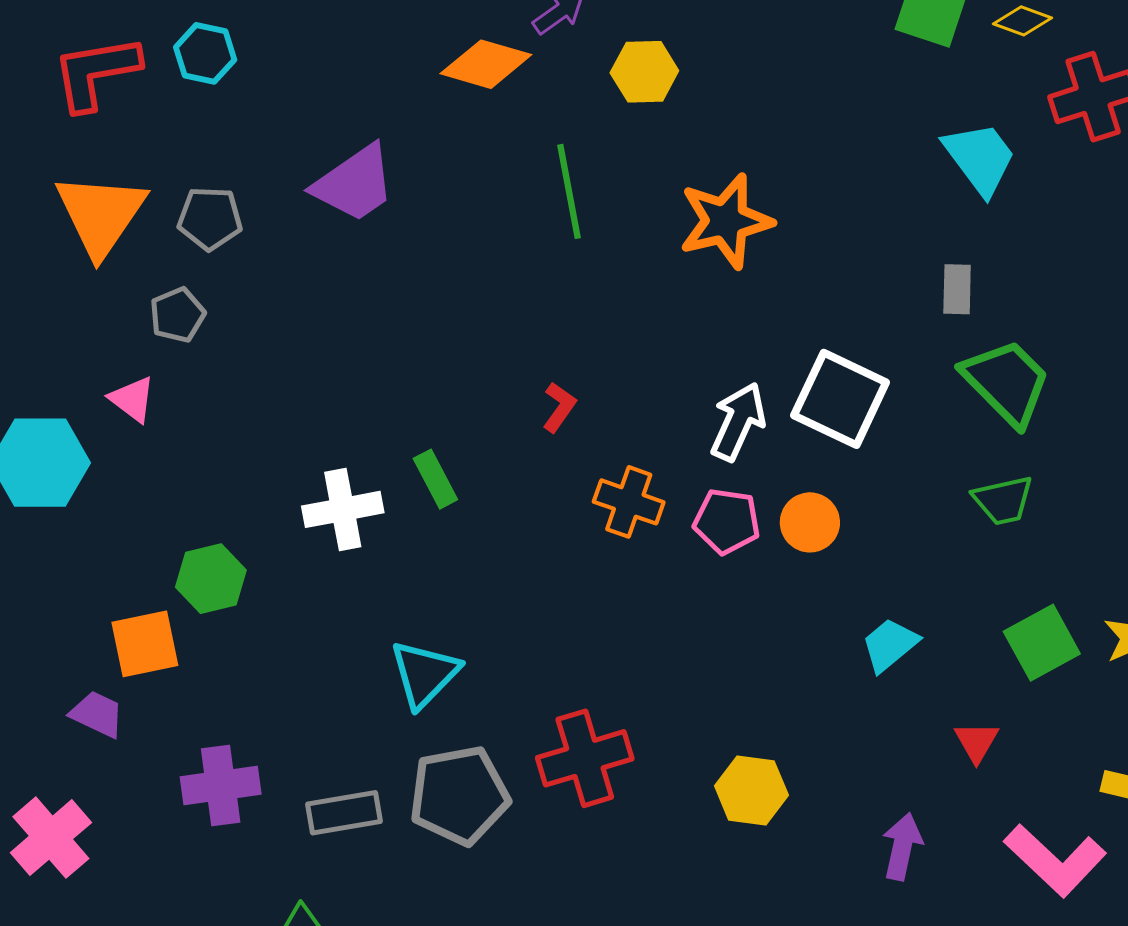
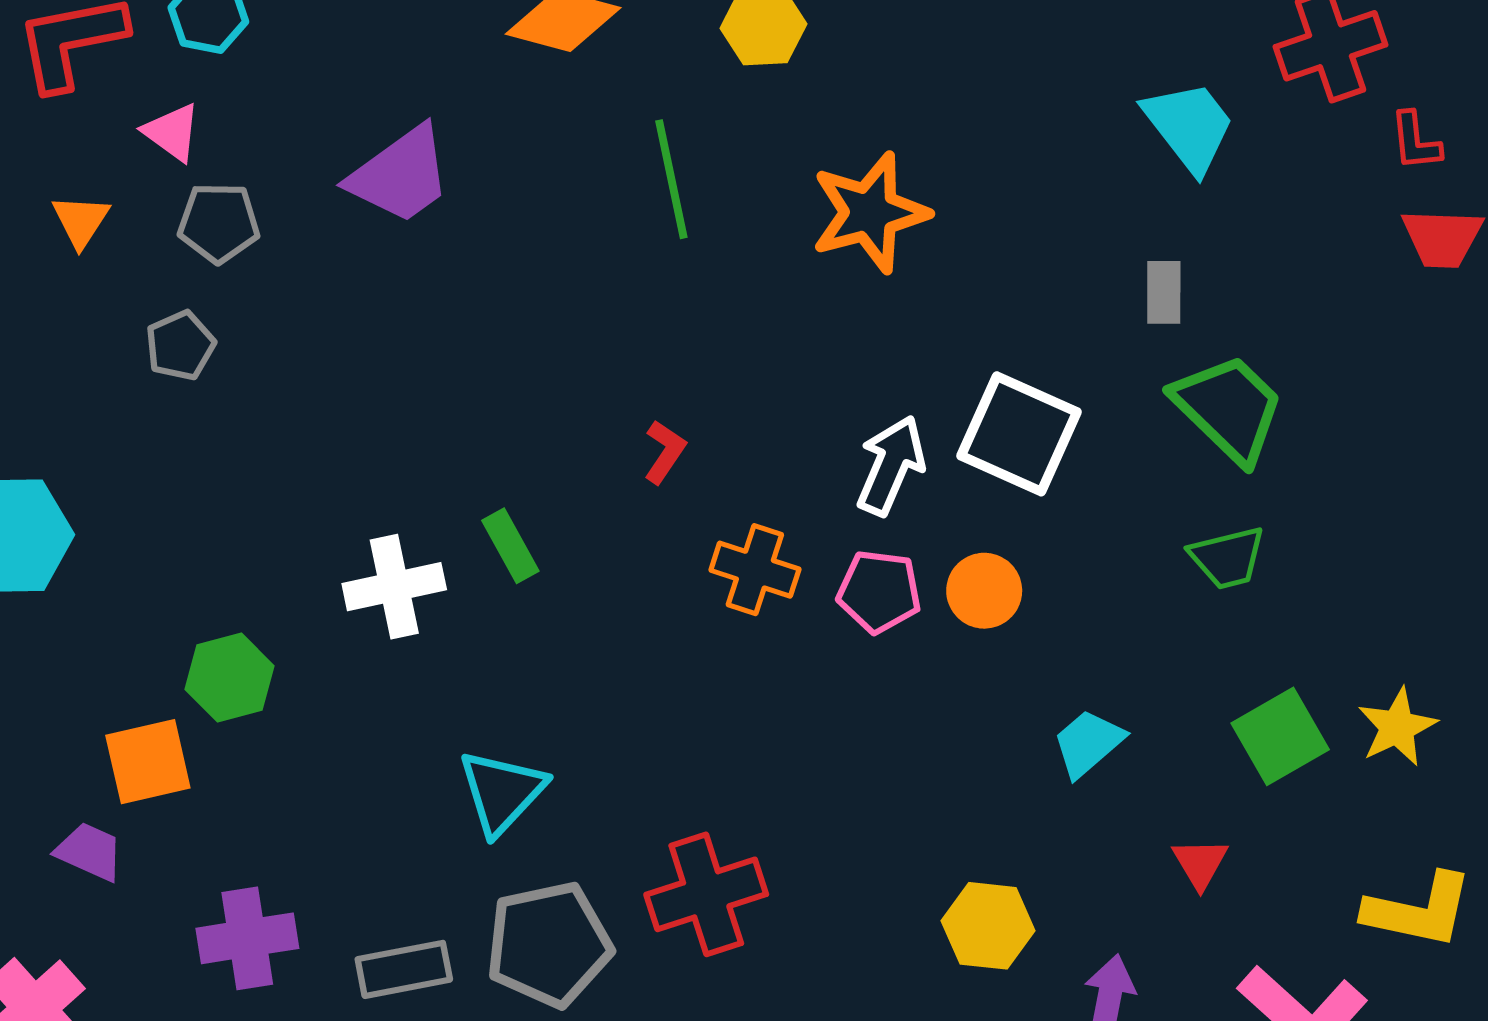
orange triangle: (101, 215) -> (81, 221), size x0.5
pink triangle: (132, 399) -> (172, 132), moved
yellow hexagon: (751, 790) -> (988, 926), moved

